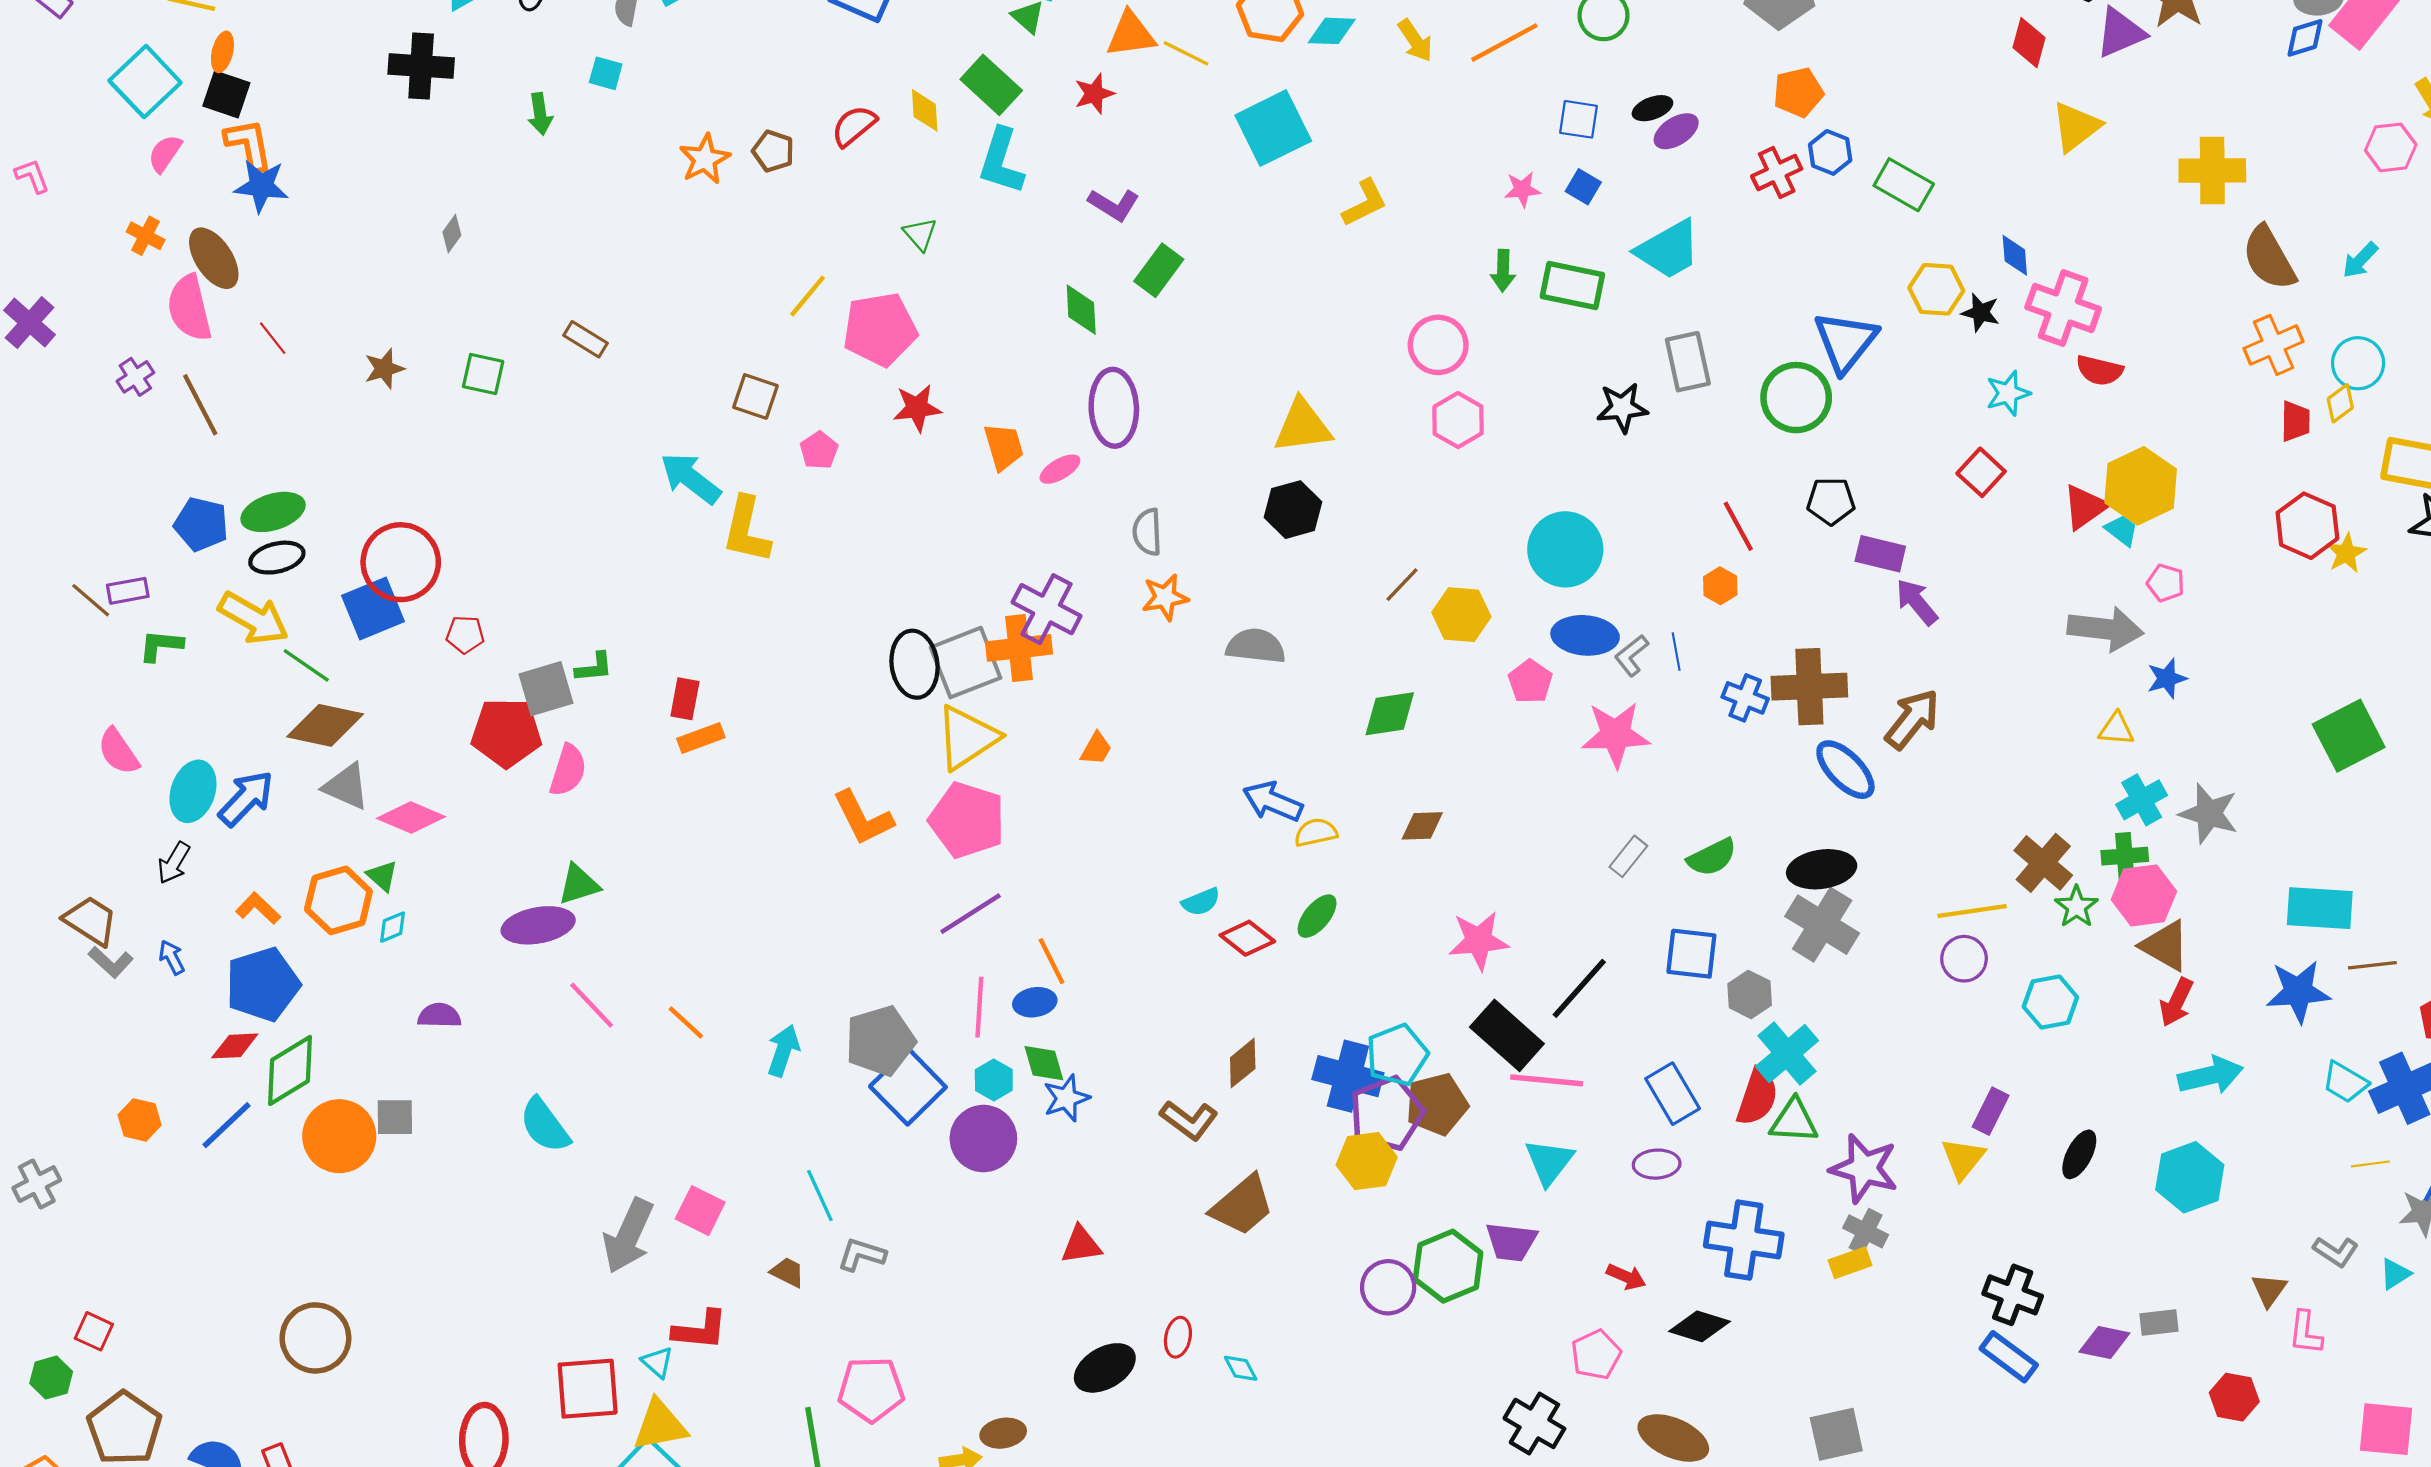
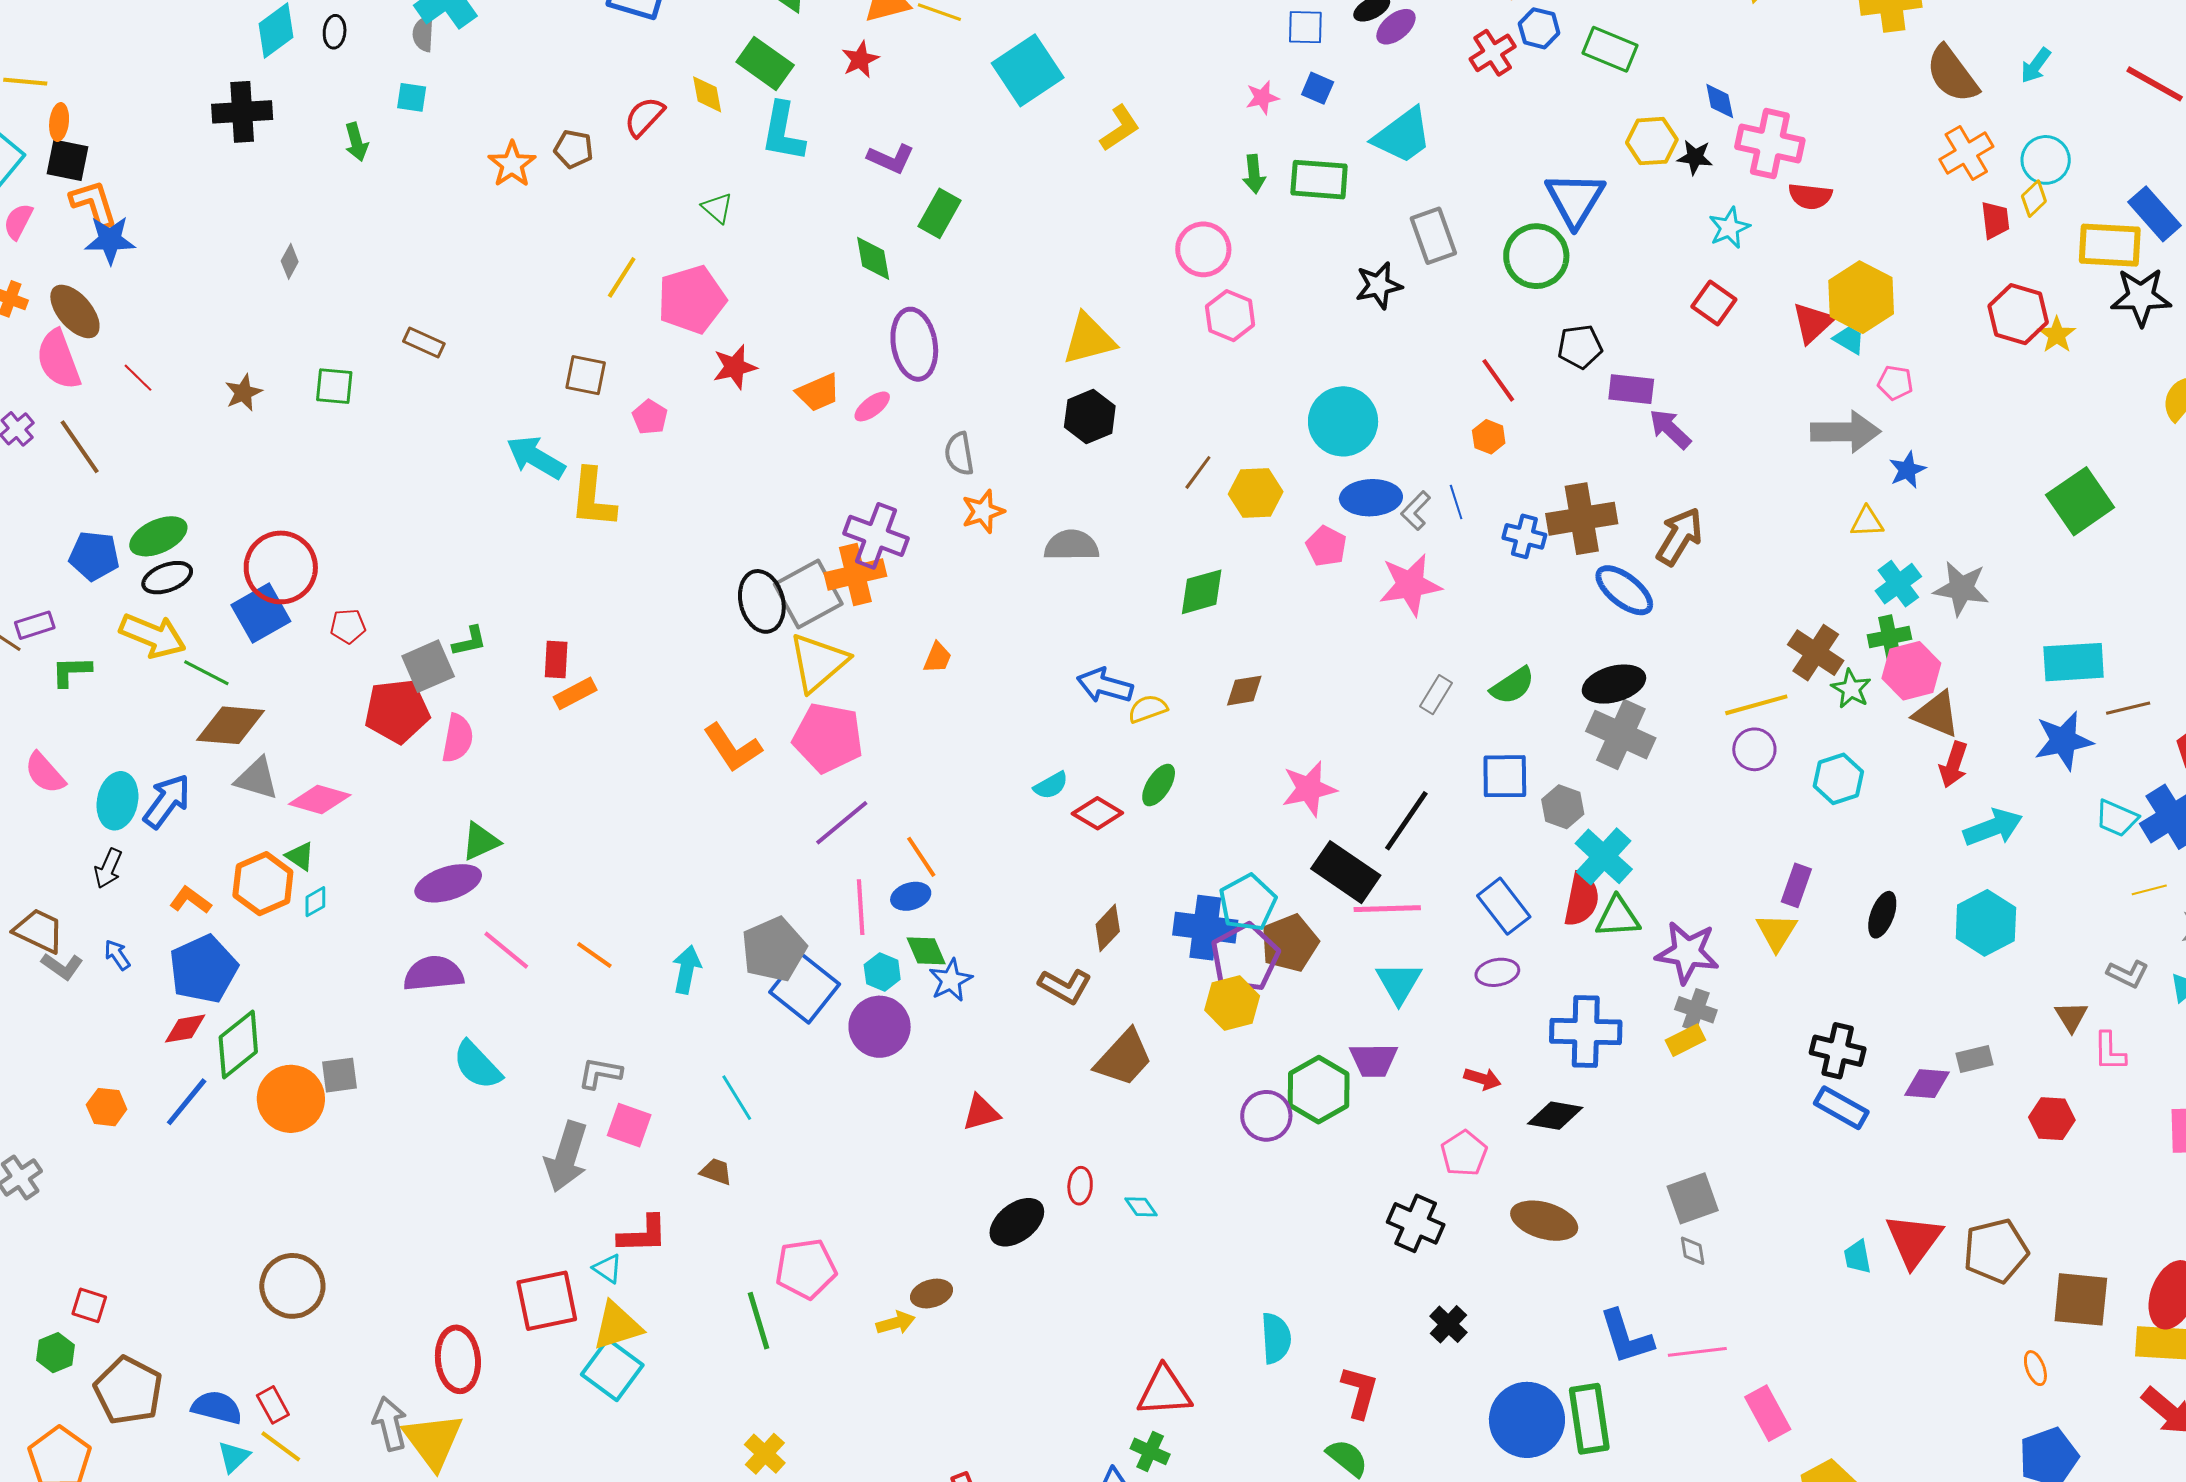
orange trapezoid: (1004, 447) -> (818, 393), turned 90
purple semicircle: (439, 1016) -> (433, 974), moved, size x1.5
gray L-shape: (862, 1255) -> (600, 1073), moved

